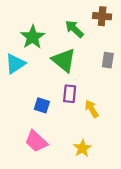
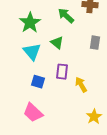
green triangle: (64, 60) -> (57, 43), size x0.6
cyan triangle: (15, 64) -> (32, 52), moved, turned -36
yellow star: (82, 148) -> (94, 117), moved

